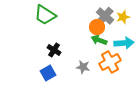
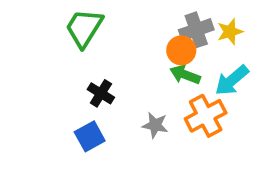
green trapezoid: (45, 15) -> (84, 28), turned 90
gray cross: (105, 16) -> (196, 30), turned 30
cyan arrow: (124, 43) -> (232, 80), turned 144

